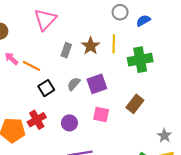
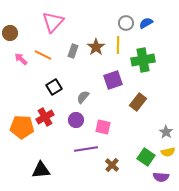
gray circle: (120, 12) -> (126, 23), moved
orange line: (31, 66) -> (43, 55), moved
gray semicircle: (74, 84) -> (83, 97), moved
purple square: (97, 84) -> (113, 80), moved
pink square: (101, 114) -> (103, 127), moved

